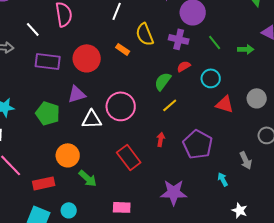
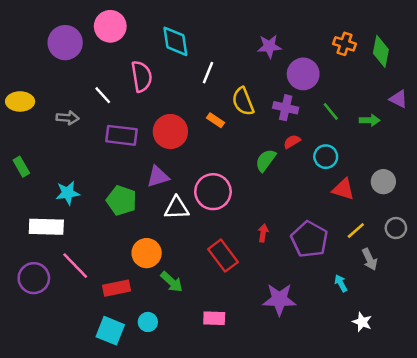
yellow line: (170, 105) -> (356, 231), moved

